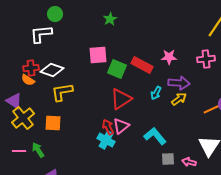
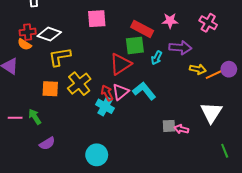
pink cross: (206, 59) -> (208, 23), turned 36
green square: (117, 69) -> (135, 45), moved, turned -30
yellow arrow: (179, 99) -> (198, 69), moved, turned 49
yellow cross: (23, 118) -> (79, 84), moved
cyan L-shape: (155, 136) -> (144, 91), moved
pink arrow: (189, 162) -> (181, 129), moved

